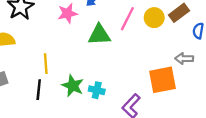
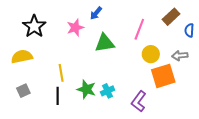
yellow circle: (154, 18) -> (151, 54), moved
pink line: (127, 19) -> (139, 29), moved
cyan cross: (97, 90) -> (107, 91), turned -32

